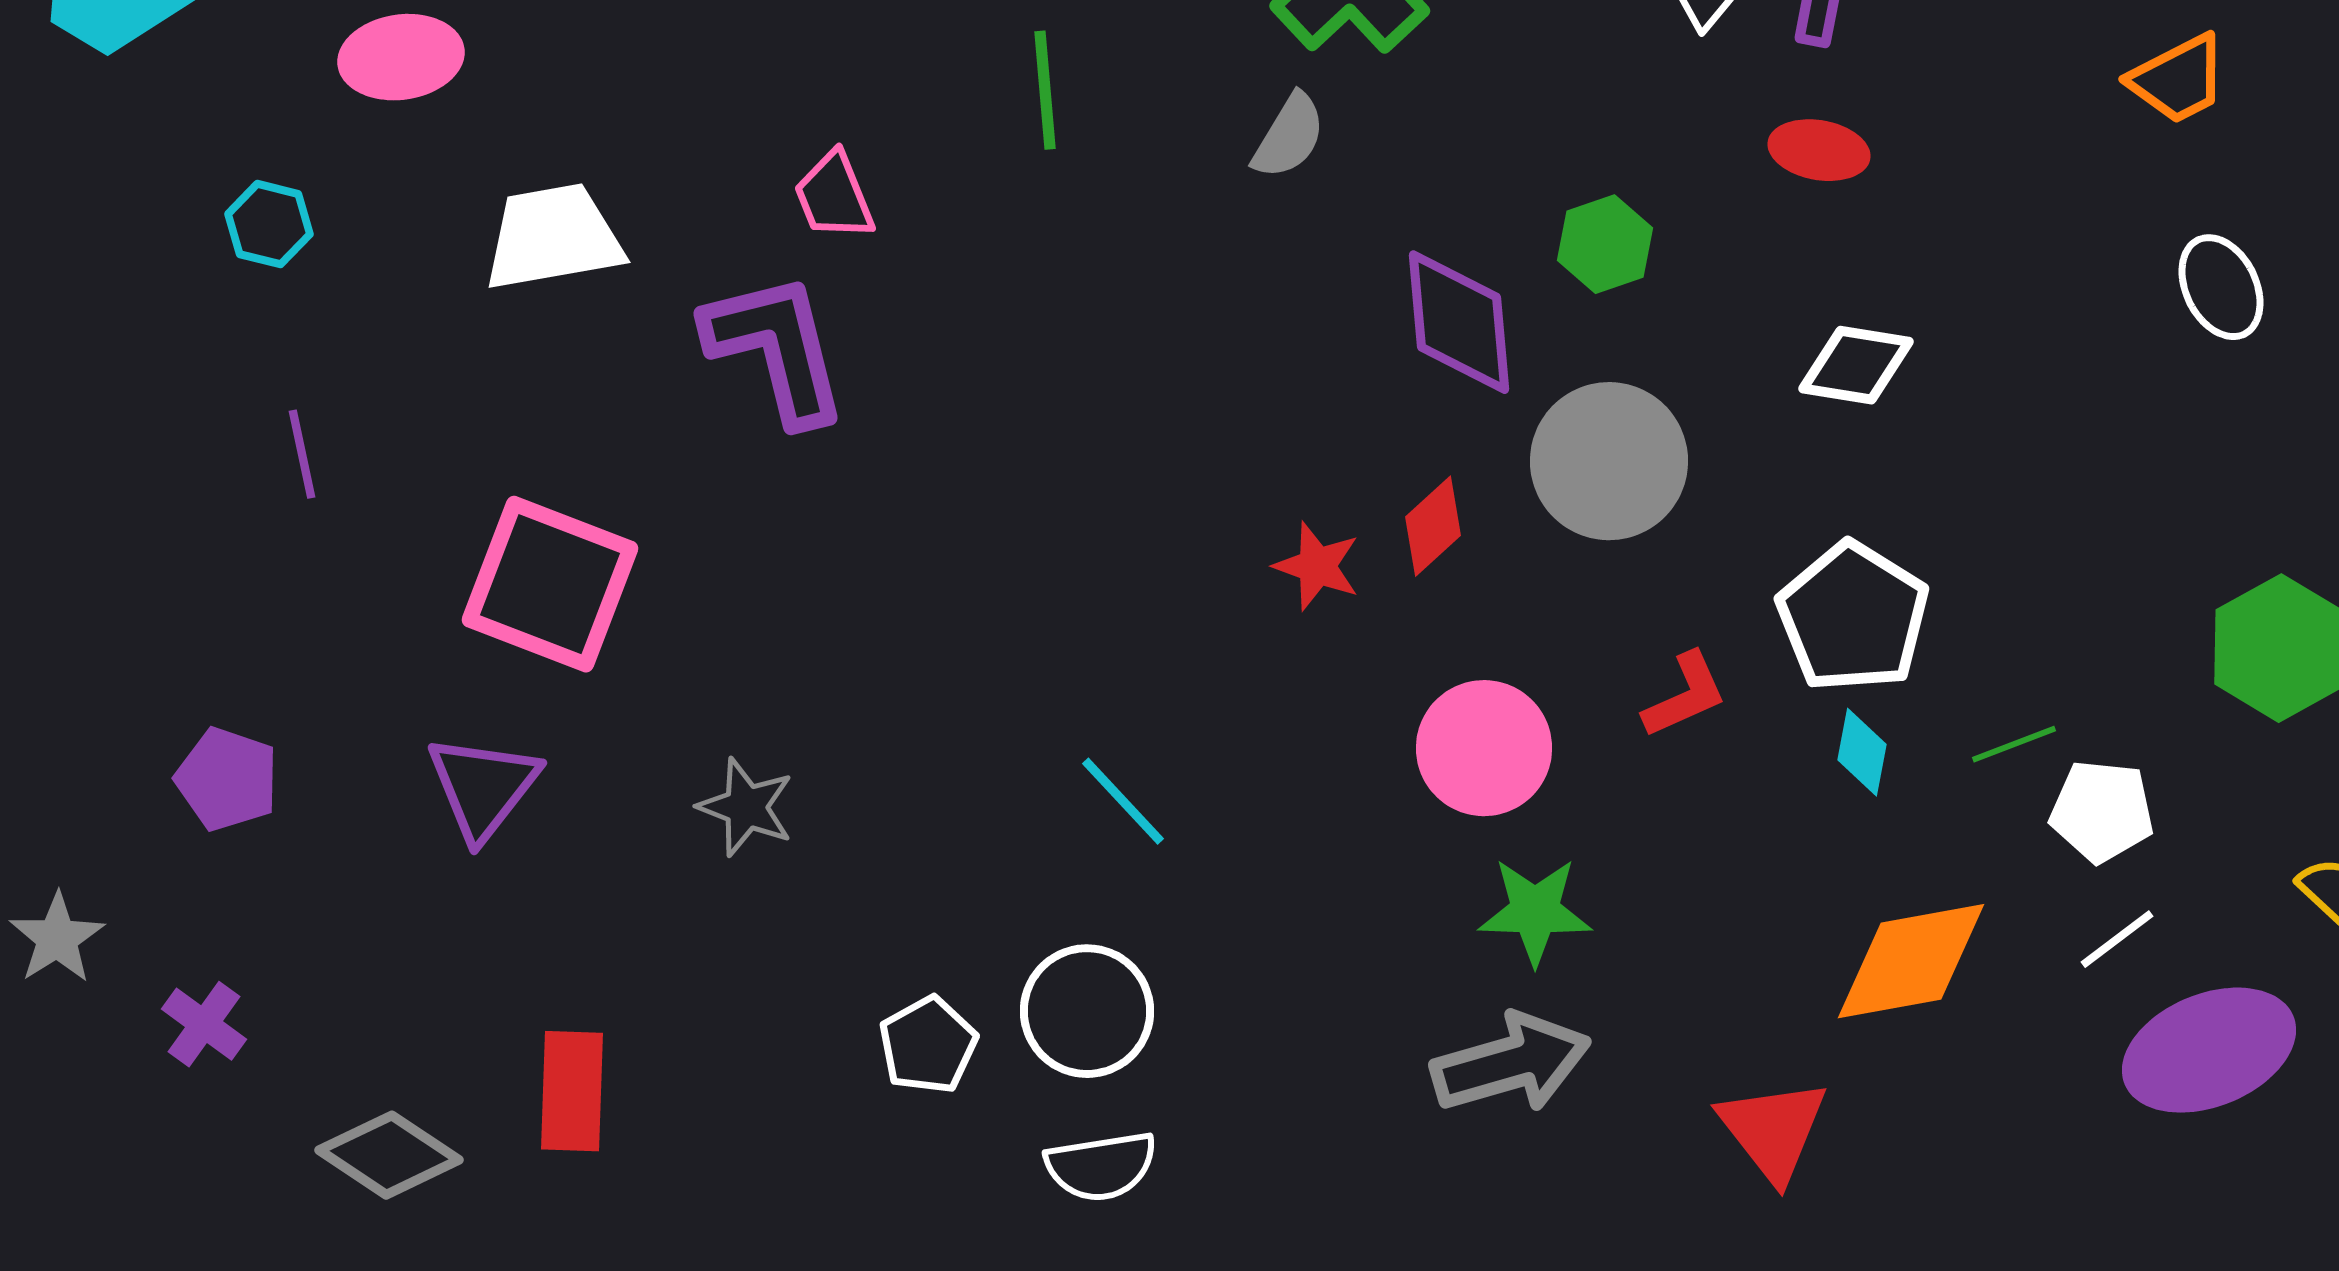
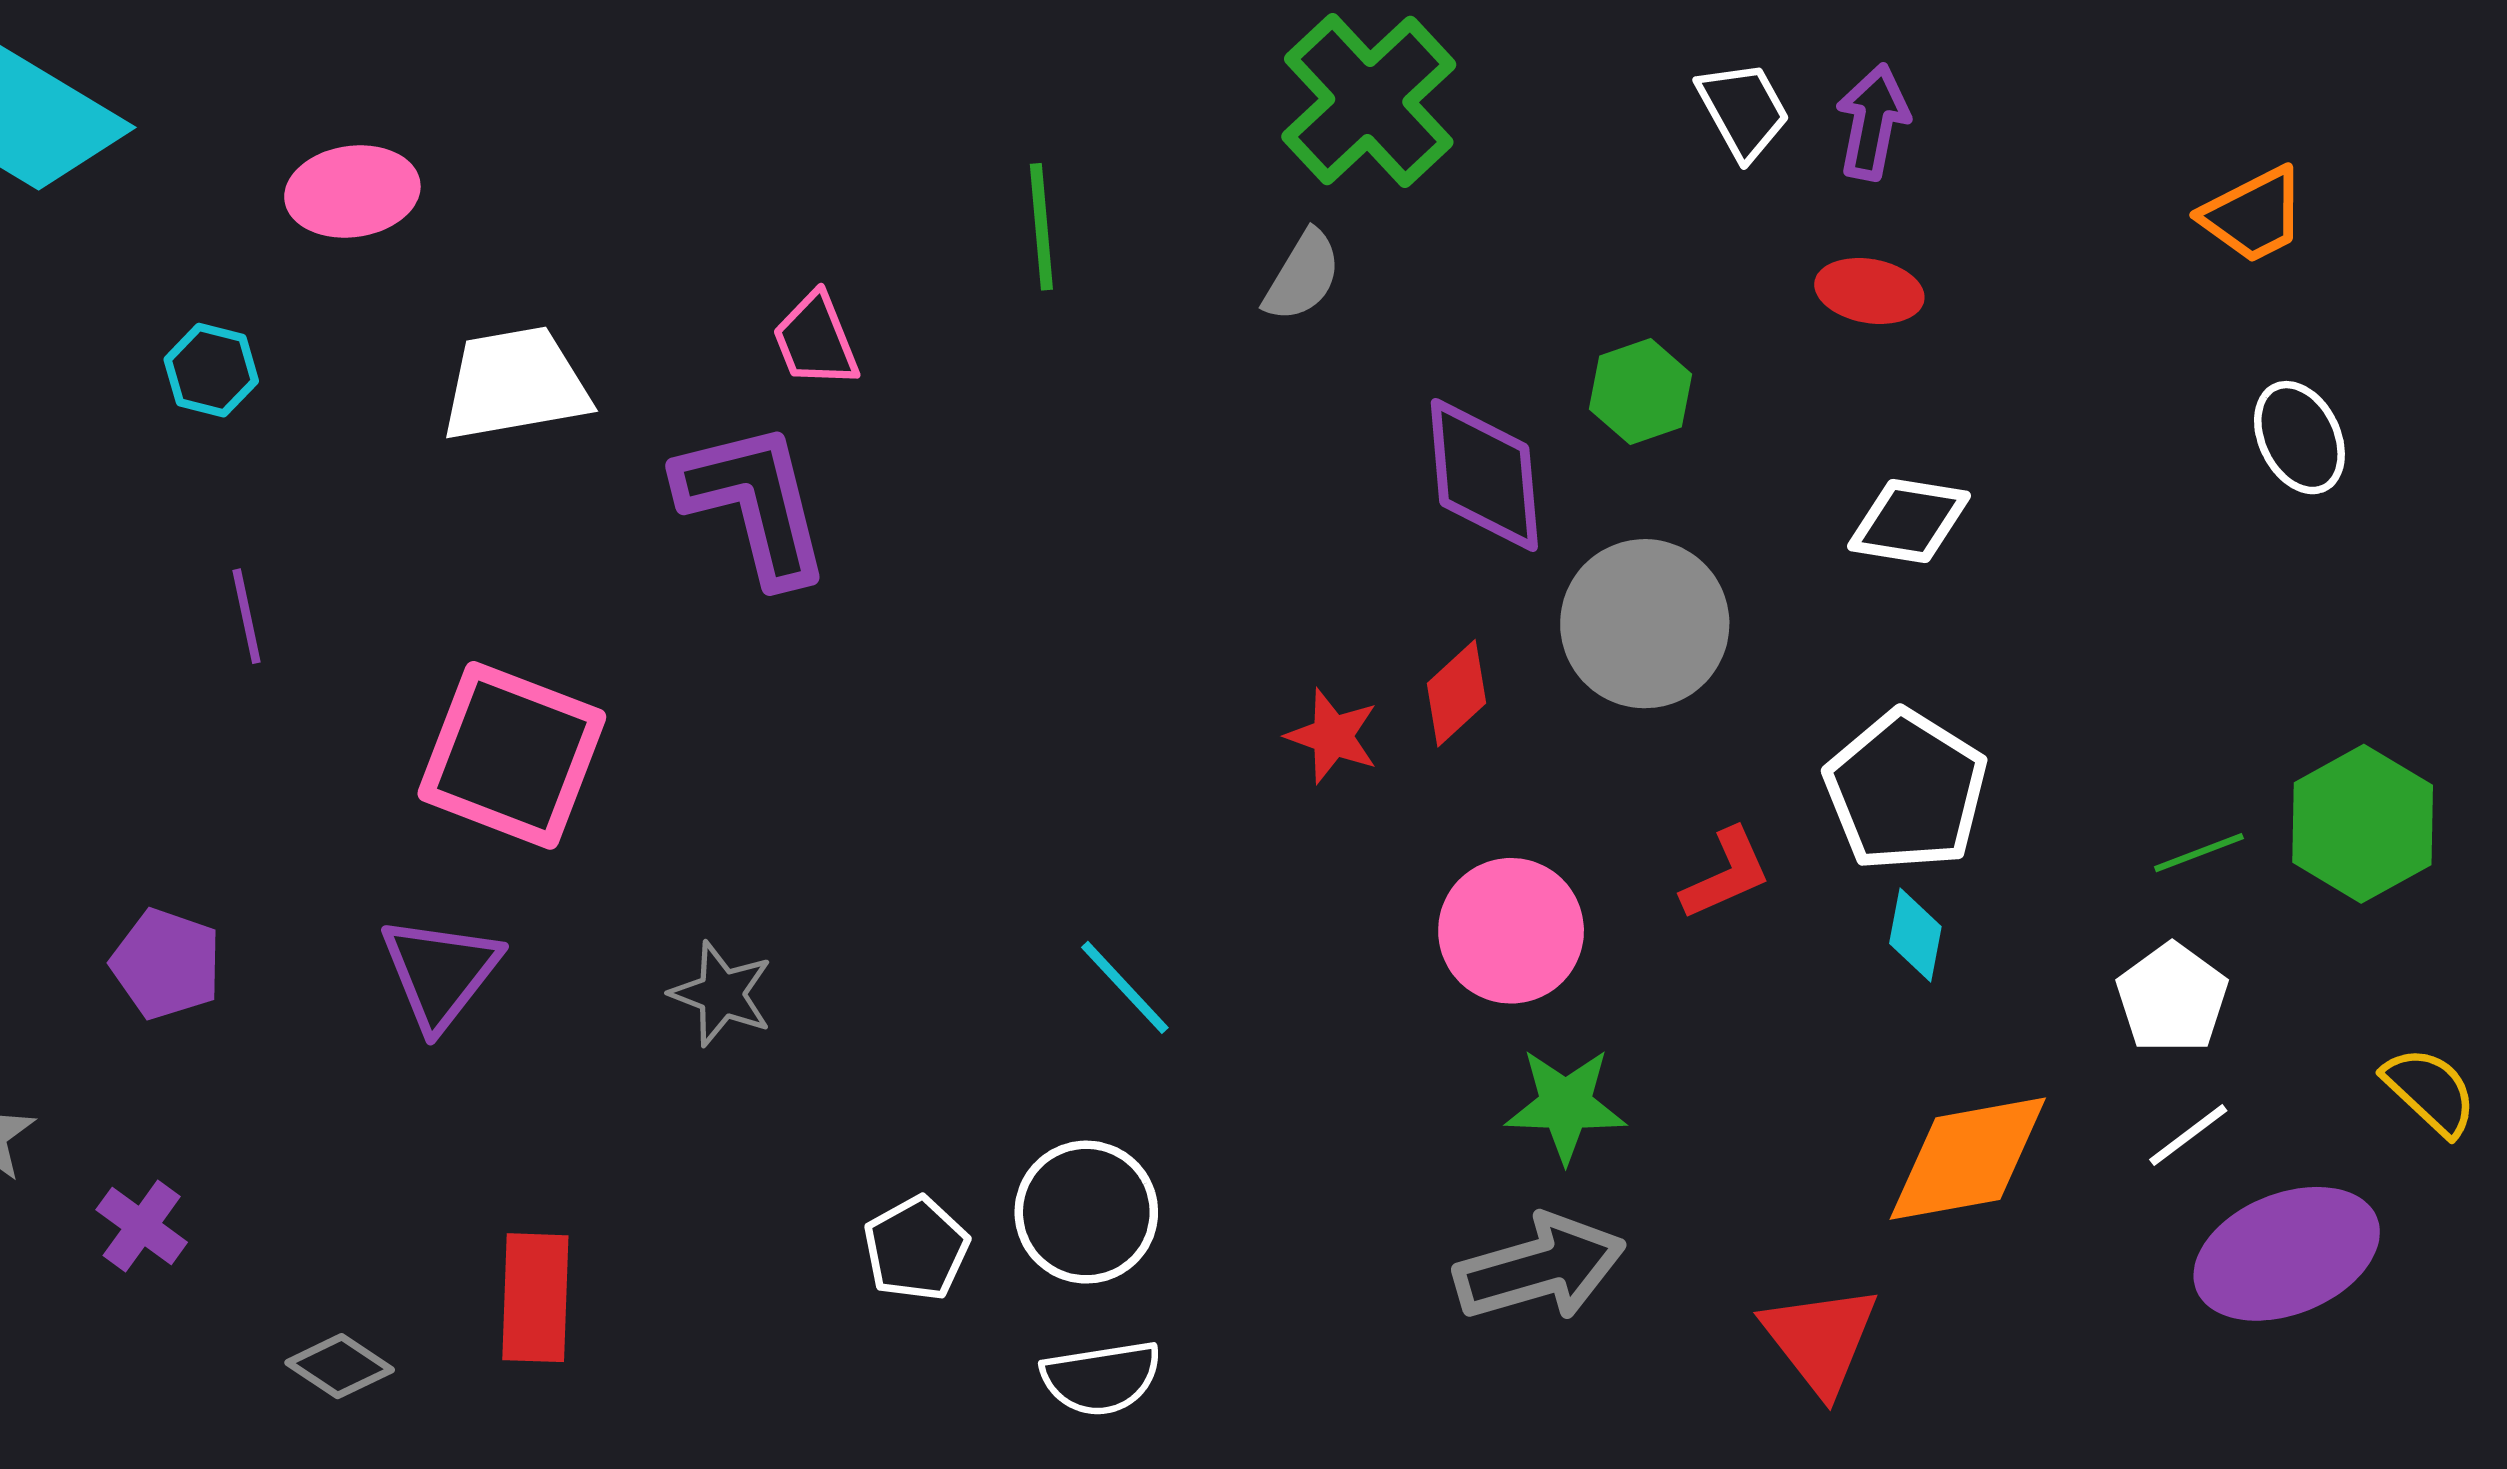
green line: (2014, 744) -> (2199, 853), moved
white pentagon: (2102, 811) -> (2172, 998), turned 30
gray diamond: (389, 1155) -> (340, 1366), size x0.7

